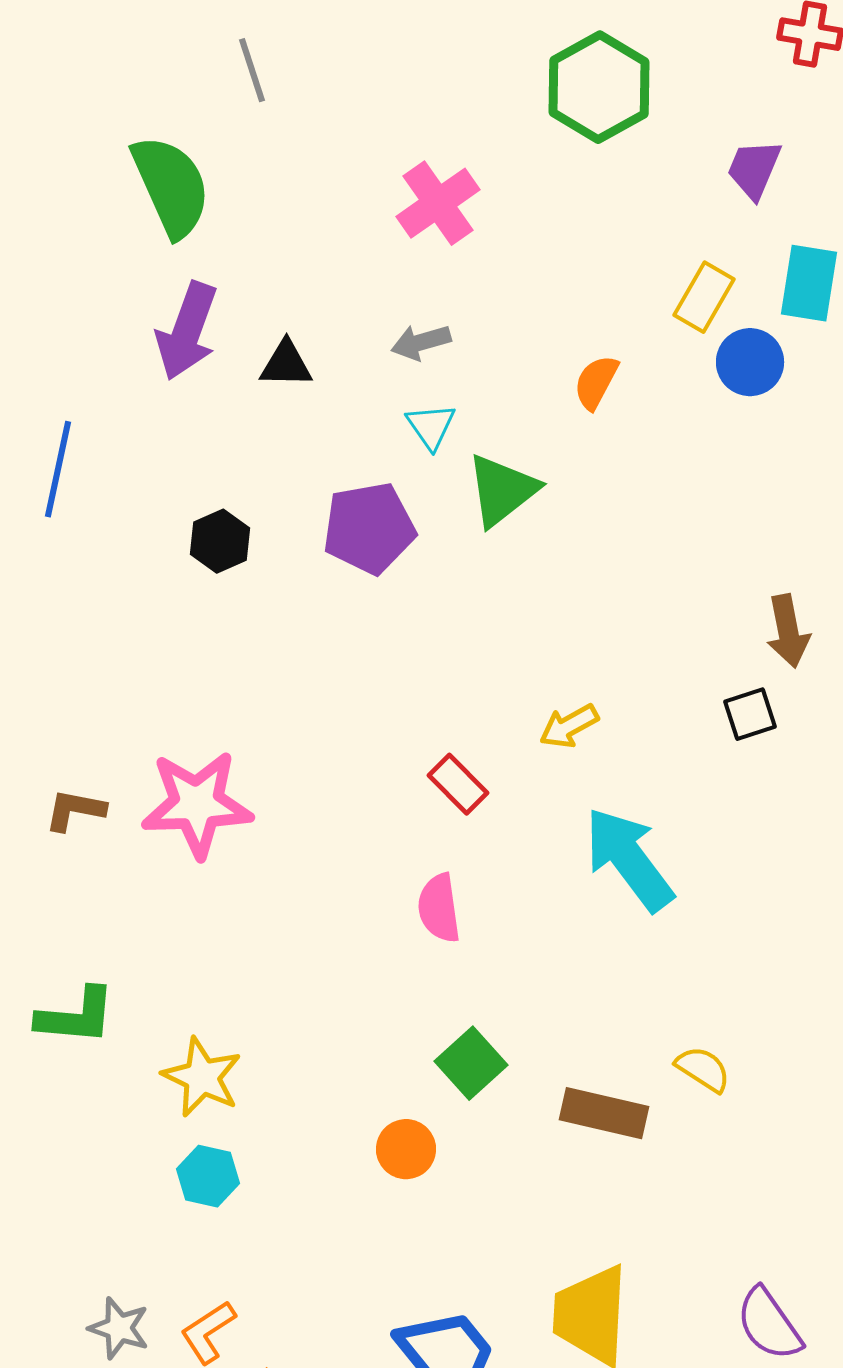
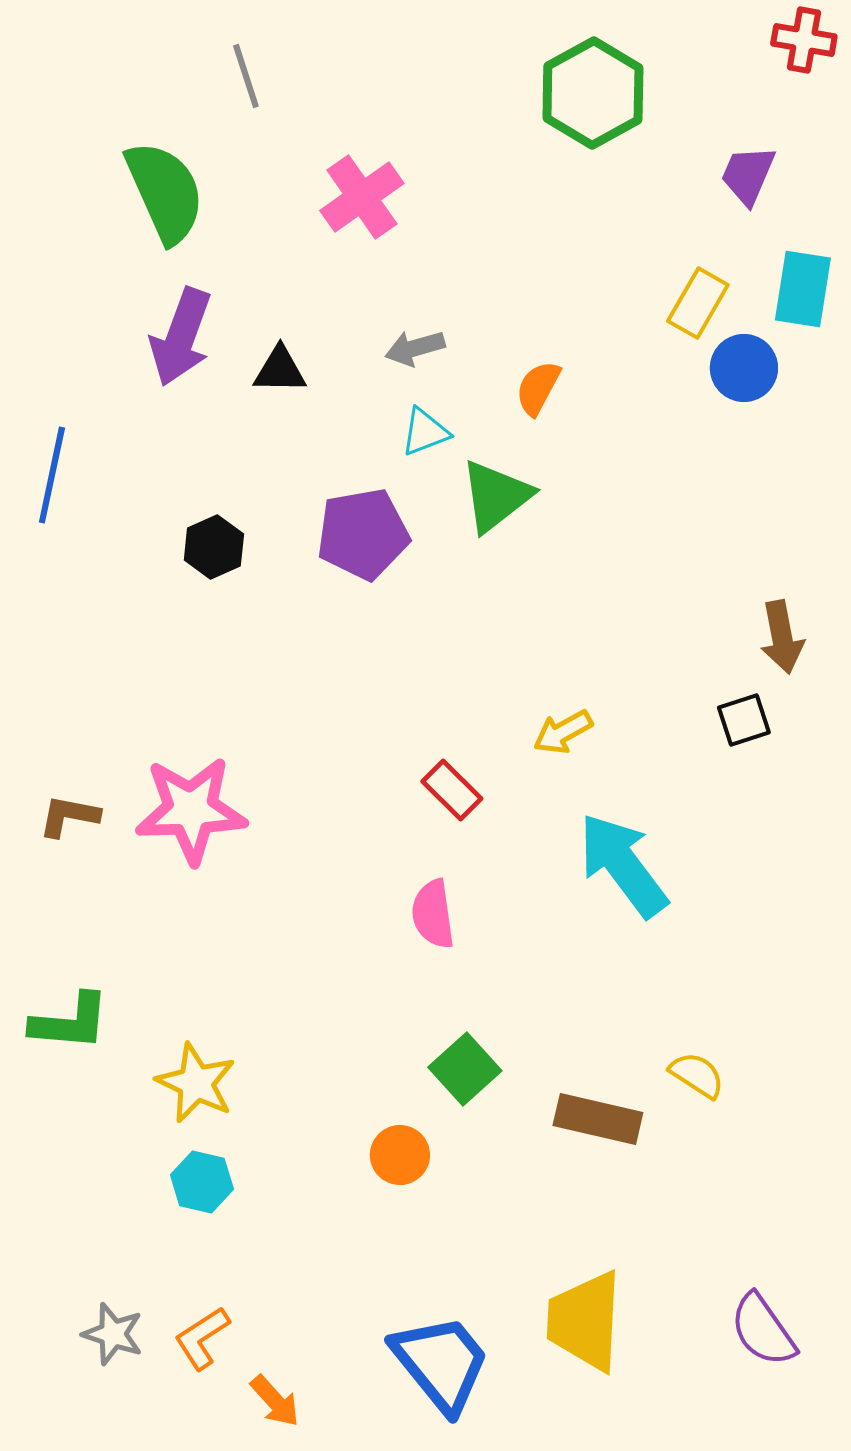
pink cross: (438, 203) -> (362, 197), moved
orange semicircle: (596, 382) -> (538, 388), moved
cyan triangle: (431, 426) -> (425, 432), turned 44

